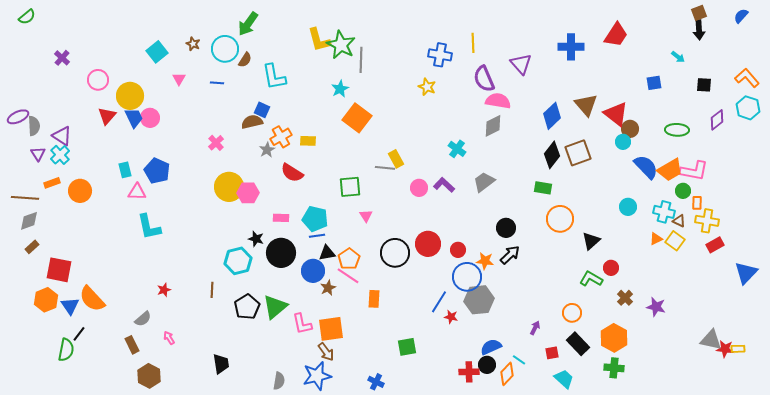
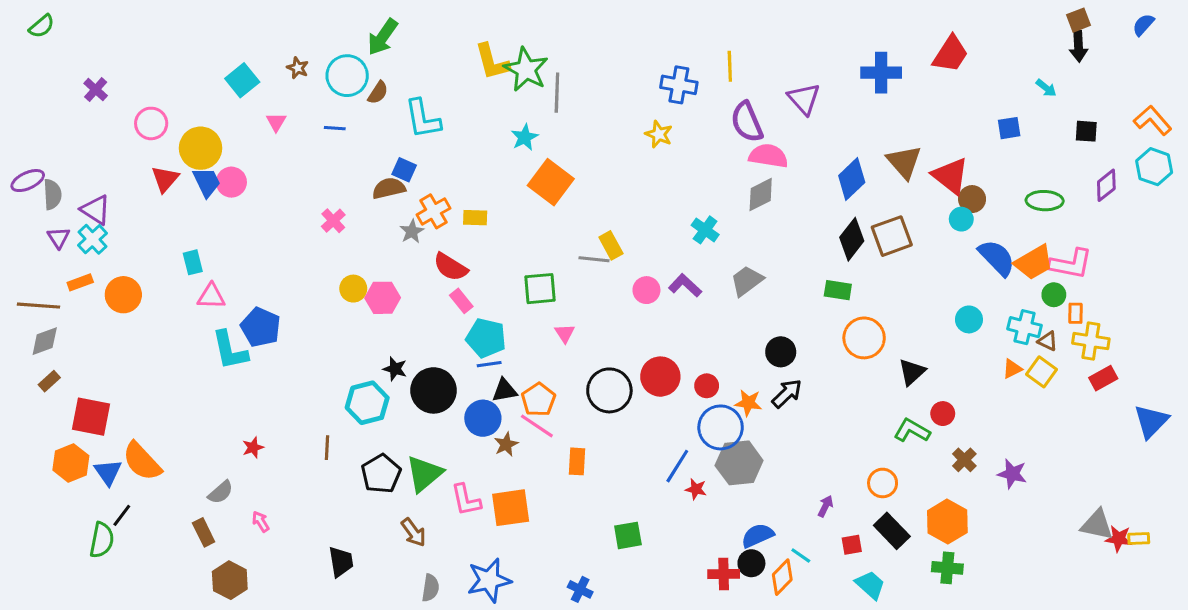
blue pentagon: (157, 171) -> (261, 327), moved
yellow circle: (229, 187) -> (353, 289), size x0.6
pink rectangle: (281, 218) -> (461, 301), moved, turned 49
brown arrow: (326, 352) -> (413, 532), moved

